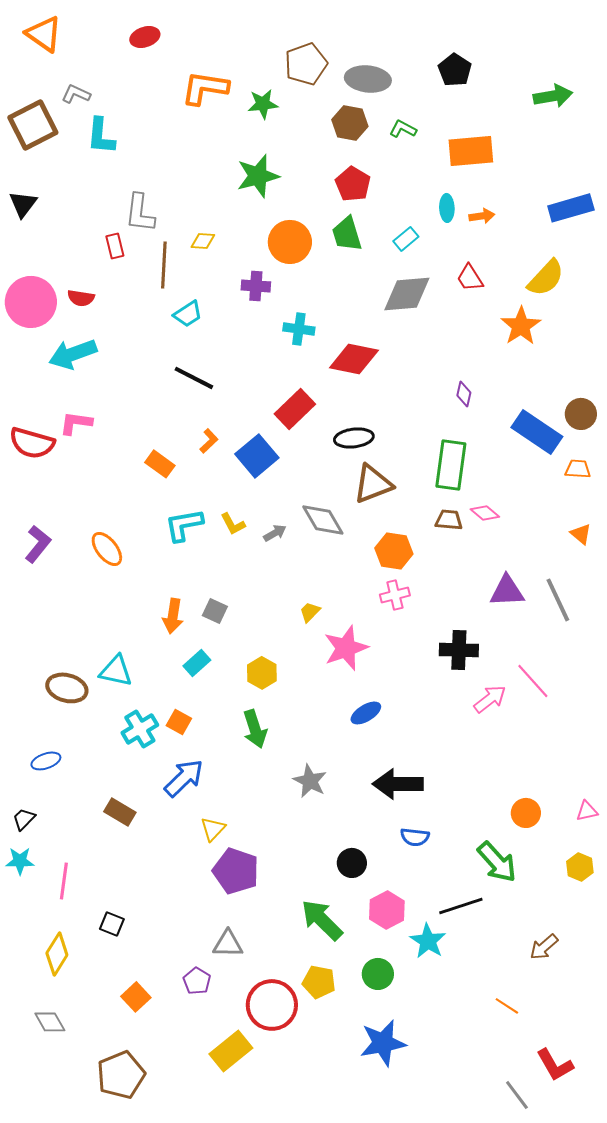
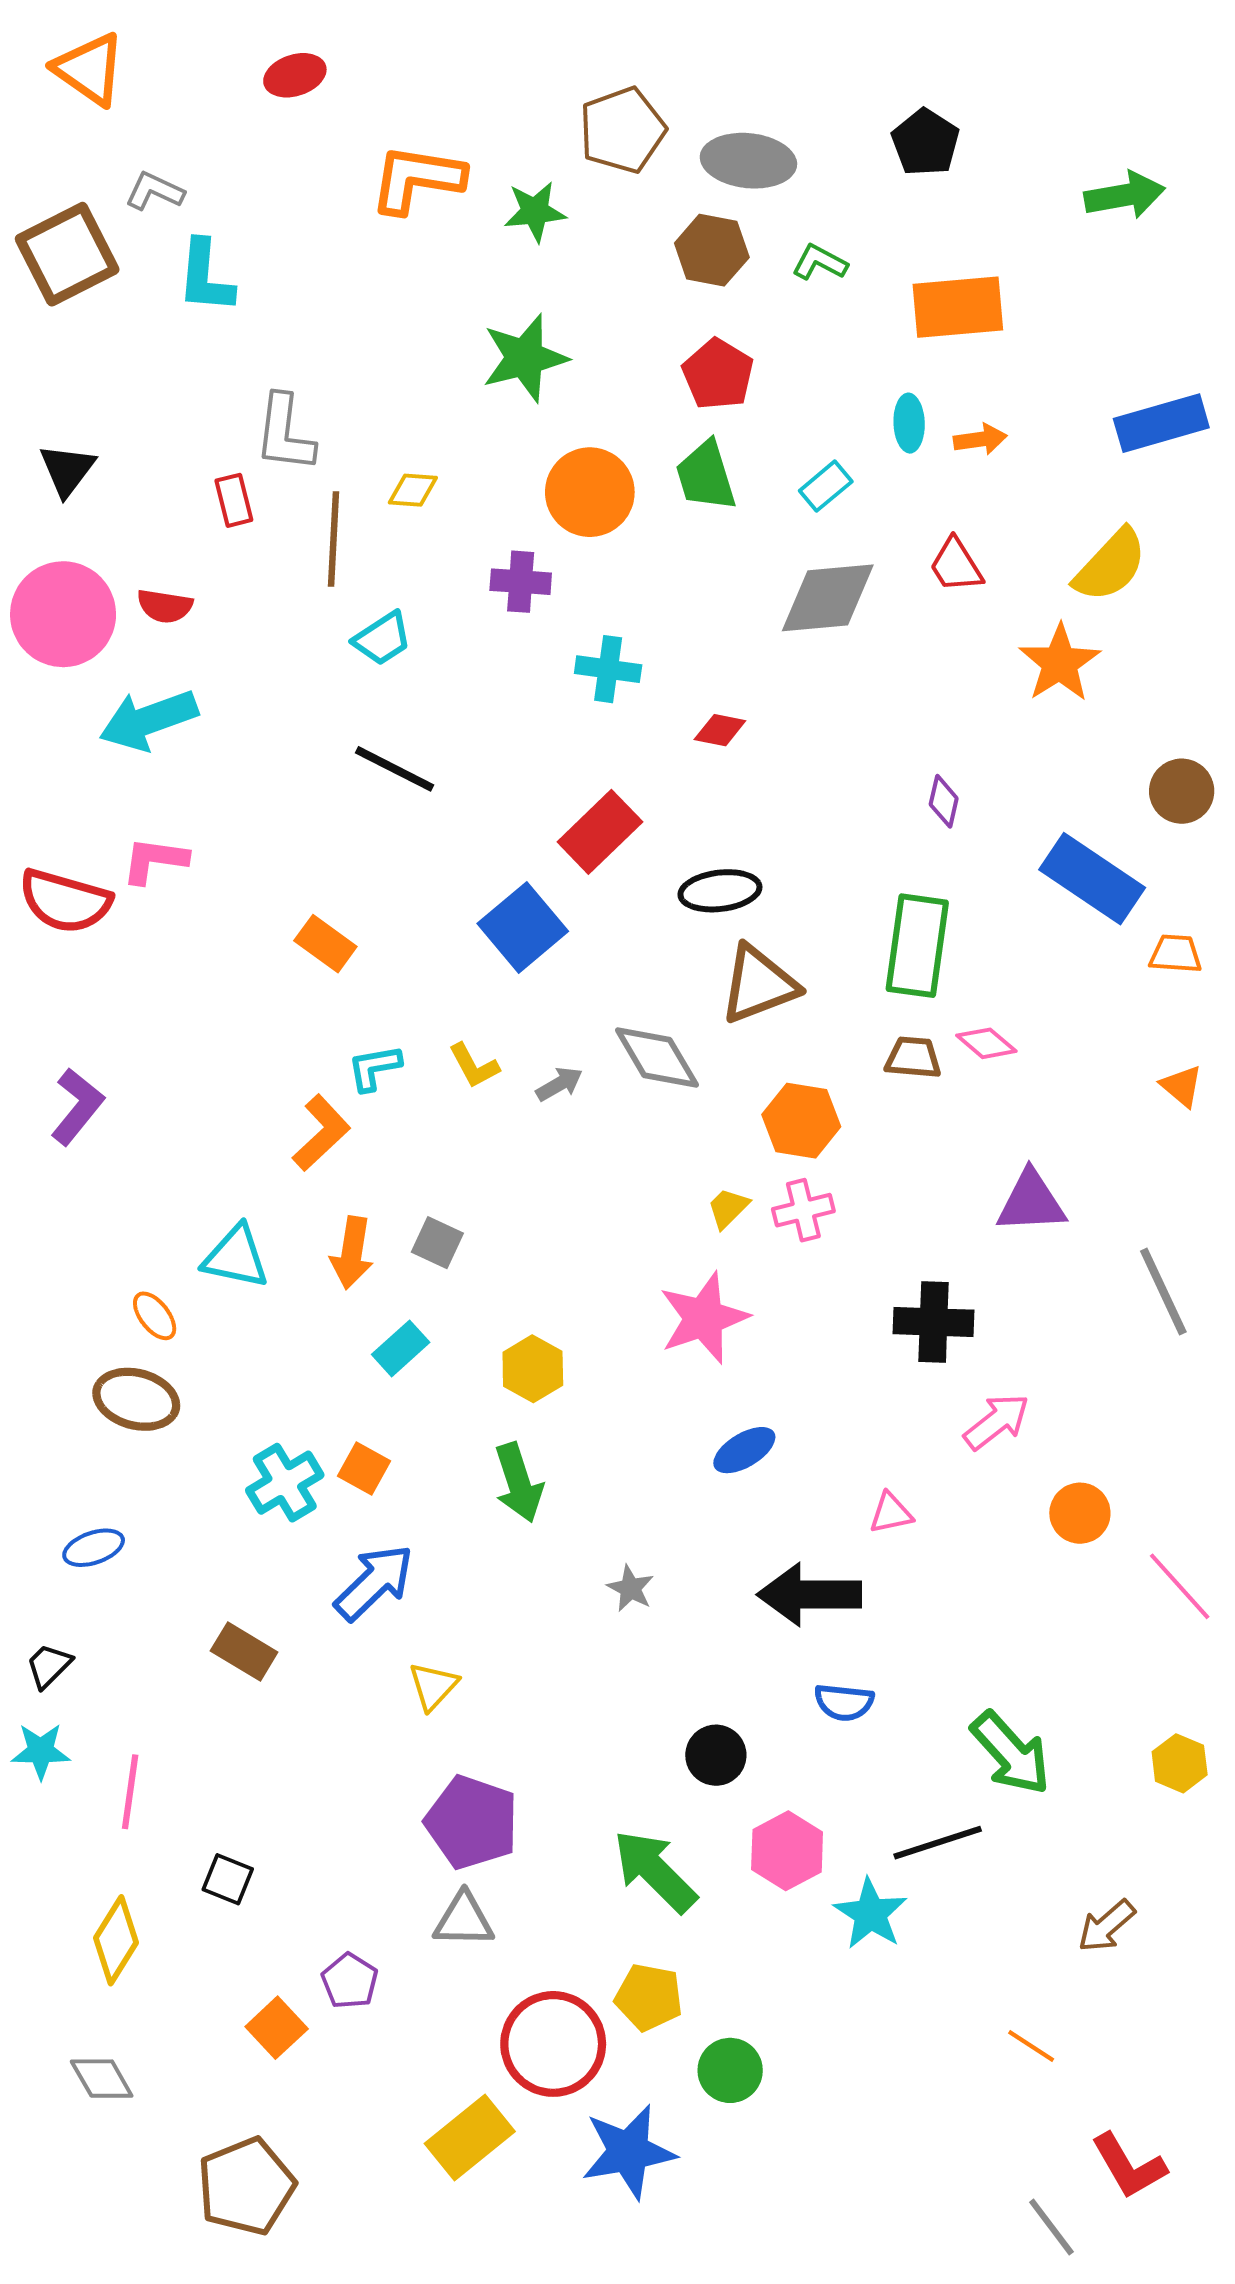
black triangle: (23, 204) -> (67, 470), moved
red diamond: (354, 359) -> (720, 730), size x0.5
brown circle: (581, 414) -> (1182, 791), moved
orange L-shape: (209, 441) -> (321, 1133), moved, size x1.5
cyan L-shape: (184, 525) -> (374, 1068), size x0.7
orange ellipse: (107, 549) -> (155, 1316), moved, size x0.7
gray line: (558, 600) -> (1163, 1291), moved
yellow trapezoid: (310, 612) -> (728, 1208), moved
cyan triangle: (116, 671) -> (236, 1257), moved
pink line: (533, 681) -> (1180, 1586), moved
gray star: (310, 781) -> (630, 1588), size x0.7
pink triangle: (587, 811) -> (891, 1513), moved
orange circle: (526, 813) -> (1080, 1513), moved
purple pentagon: (236, 871) -> (472, 1822), moved
green circle: (378, 974) -> (730, 2070), moved
purple pentagon: (197, 981) -> (350, 1981), moved
blue star: (383, 1043) -> (628, 2152), moved

